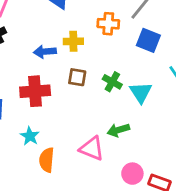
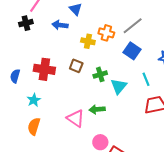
yellow cross: (73, 41) -> (88, 41), moved
blue arrow: (45, 52) -> (60, 25), moved
green cross: (112, 82) -> (100, 74), turned 32
orange semicircle: (47, 160) -> (34, 126), moved

